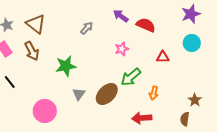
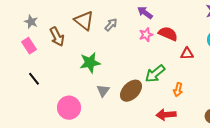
brown triangle: (36, 24) -> (84, 21), moved
red semicircle: (146, 25) -> (168, 34), moved
pink star: (122, 49) -> (146, 35), moved
brown arrow: (32, 51) -> (57, 37), moved

